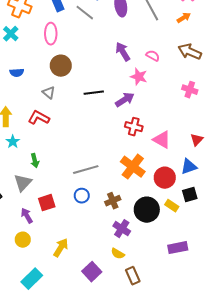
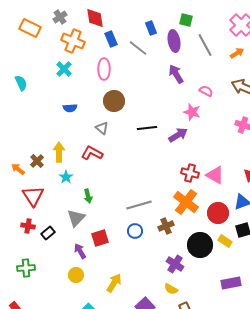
purple arrow: (123, 52) -> (176, 74), moved
red cross: (134, 127) -> (190, 173), moved
brown cross: (113, 201) -> (166, 226), moved

